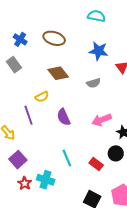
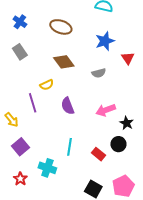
blue cross: (20, 39) -> (20, 22), moved
blue star: (99, 51) -> (105, 41), turned -30
cyan line: (67, 158) -> (69, 147), turned 30
red star: (25, 183) -> (20, 179), moved

